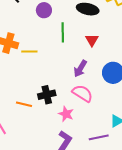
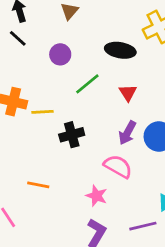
green line: (63, 32) -> (87, 84), turned 54
purple arrow: (80, 69) -> (127, 133), moved
black cross: (47, 95) -> (72, 135), moved

